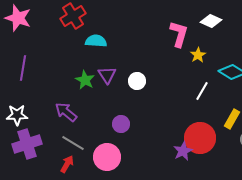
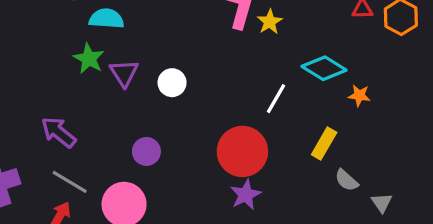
yellow star: (198, 55) -> (270, 22), moved
green star: (85, 80) -> (89, 59), moved
red circle: (200, 138) -> (242, 151), moved

